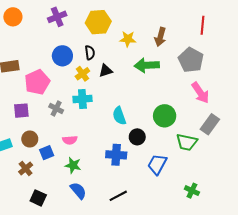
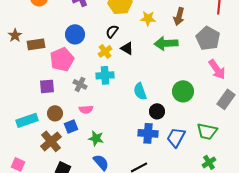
black semicircle: (90, 53) -> (112, 31), turned -136
blue circle: (62, 56) -> (75, 34), moved
black triangle: (106, 71) -> (127, 48), turned 48
pink semicircle: (70, 140) -> (86, 109), moved
green trapezoid: (187, 142) -> (207, 131), moved
blue cross: (116, 155) -> (148, 133), moved
brown cross: (26, 168) -> (51, 141), size x1.5
green cross: (192, 191) -> (209, 162), turned 32

